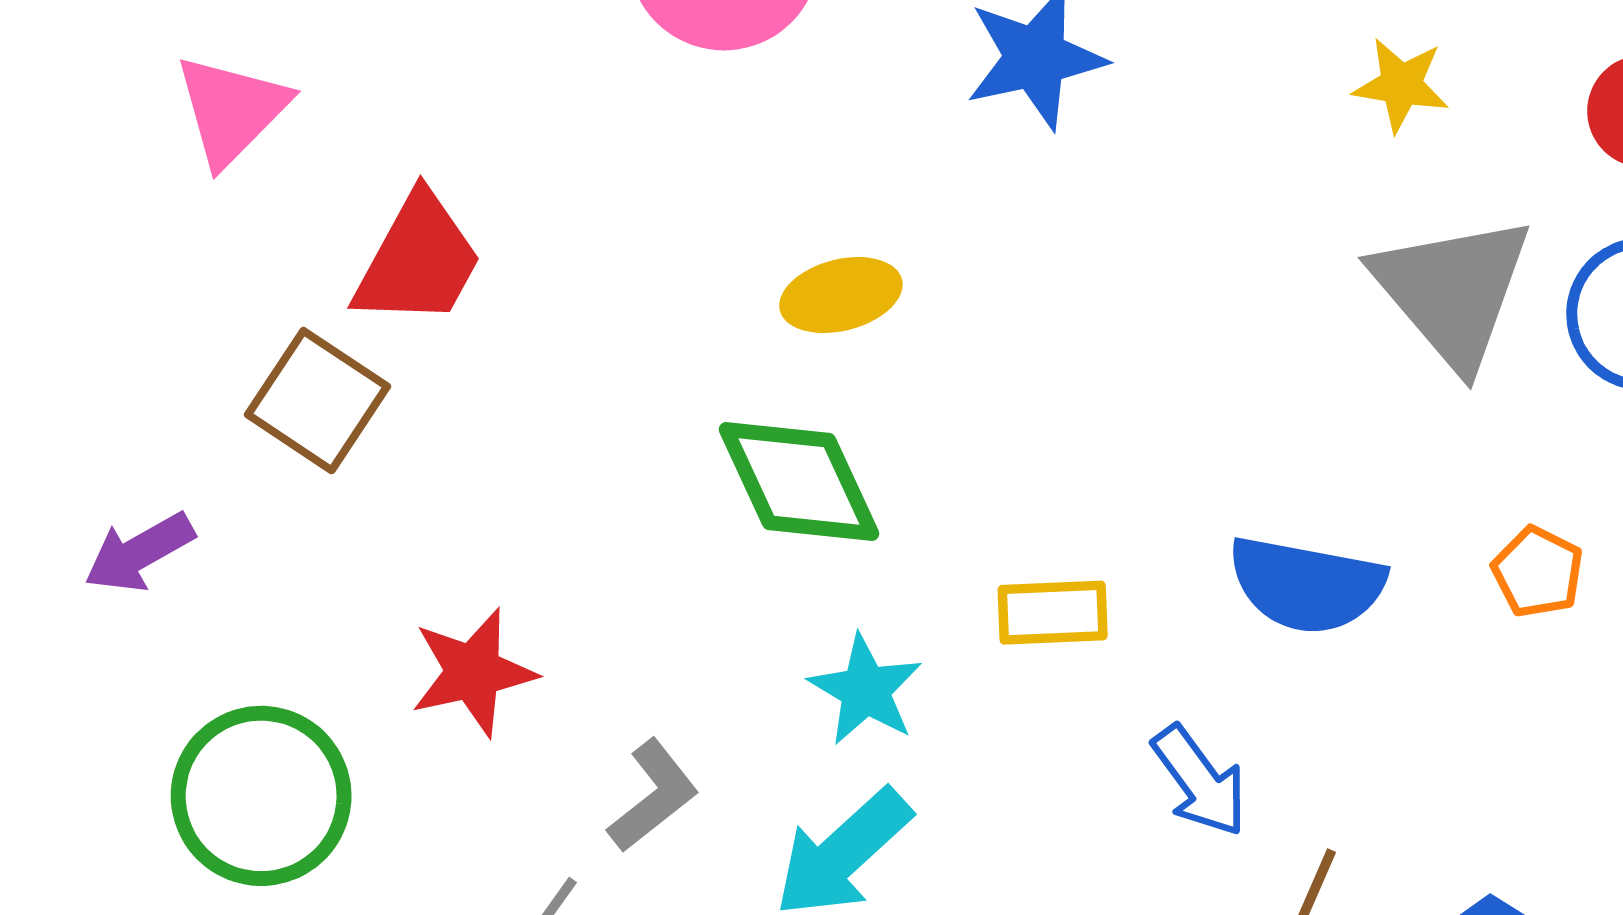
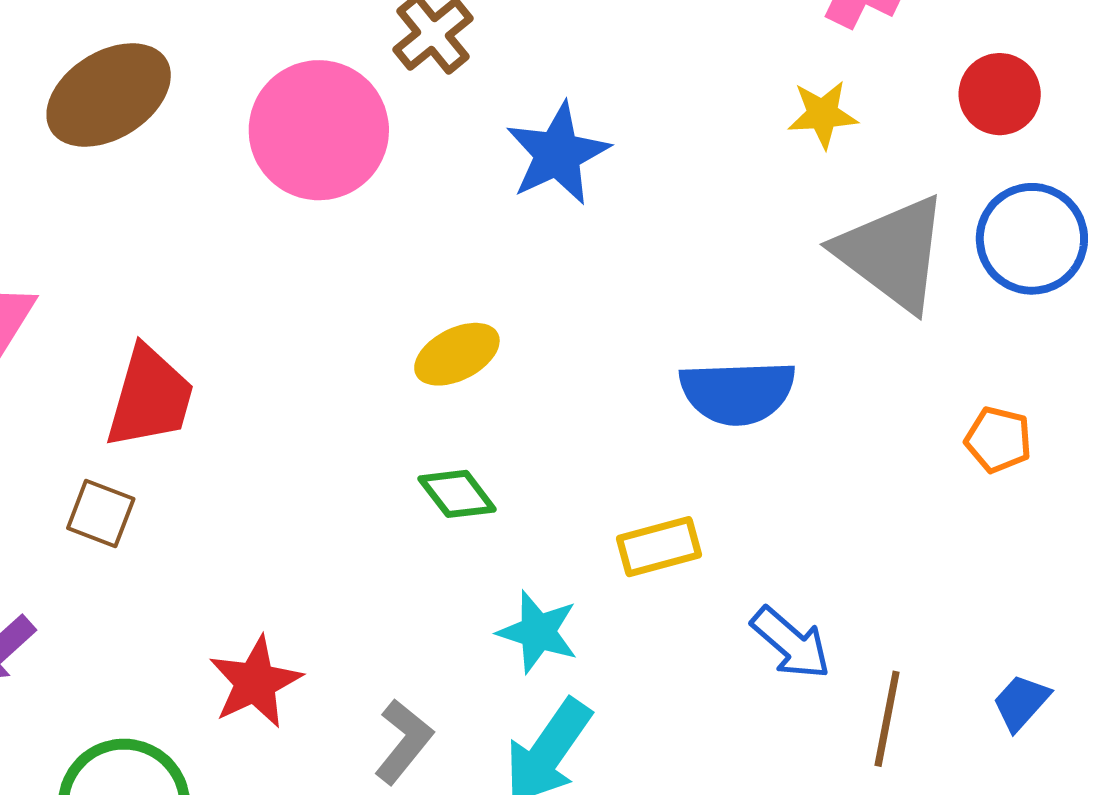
brown square: (317, 401) -> (101, 514), size x0.7
green diamond: (799, 482) -> (457, 494), size x0.6
blue semicircle: (1307, 585) -> (738, 392), moved

